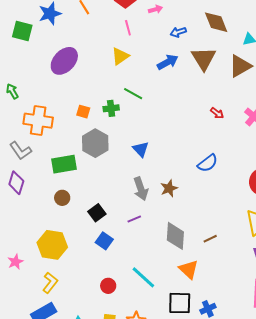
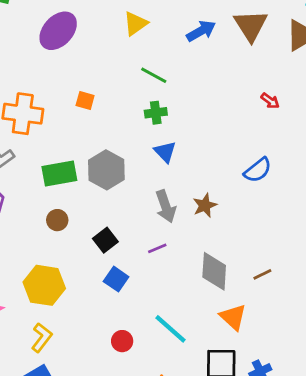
green cross: (111, 108) -> (156, 113), moved
gray hexagon: (95, 143) -> (106, 170), moved

